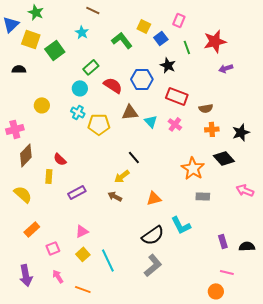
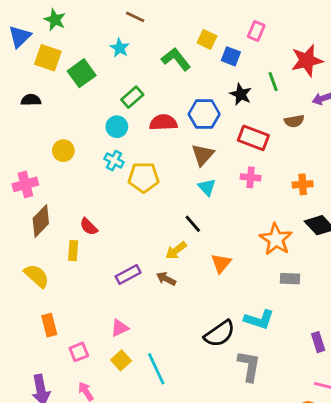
blue square: (161, 38) -> (231, 56), turned -32
green line: (187, 47) -> (273, 82), moved
red semicircle: (113, 85) -> (163, 122), turned -36
brown semicircle: (206, 108) -> (294, 121), moved
brown triangle: (130, 112) -> (203, 155), moved, turned -42
cyan triangle: (151, 121) -> (207, 187), moved
pink cross: (175, 124) -> (251, 177), turned -32
purple rectangle: (77, 192) -> (128, 274), moved
orange triangle: (154, 198) -> (221, 263), moved, turned -35
cyan L-shape: (181, 225) -> (259, 320), turned -45
orange rectangle: (32, 229) -> (49, 325), turned -63
gray L-shape: (153, 265) -> (249, 366), moved, turned -40

